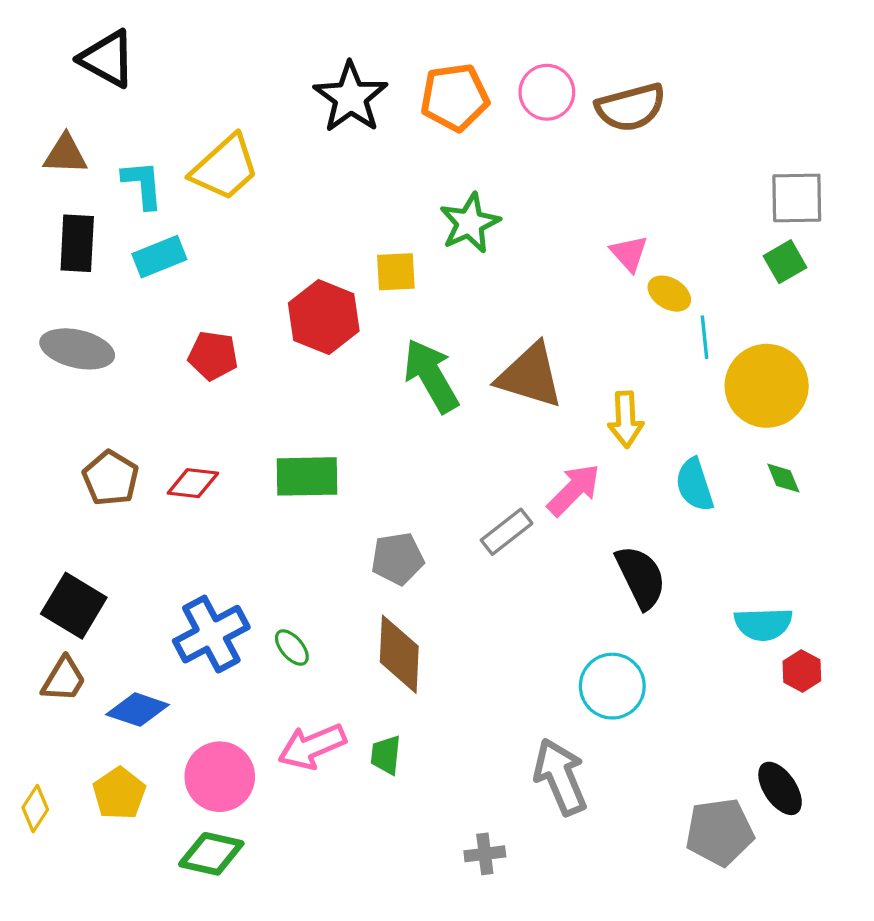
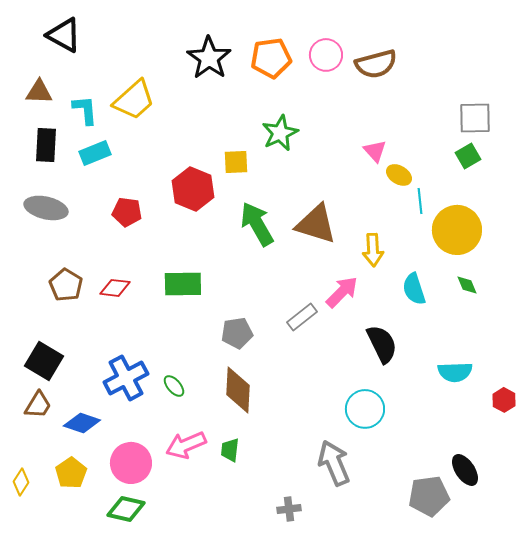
red hexagon: (802, 671) -> (504, 400), moved

